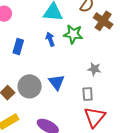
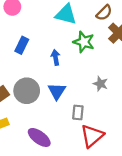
blue arrow: (50, 39) -> (56, 57), moved
gray rectangle: (88, 94) -> (78, 112), moved

